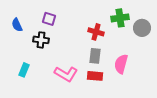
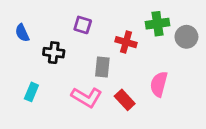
purple square: (49, 19) -> (83, 25), moved
gray rectangle: (95, 56) -> (102, 67), moved
red rectangle: (95, 76) -> (125, 100), turned 42

